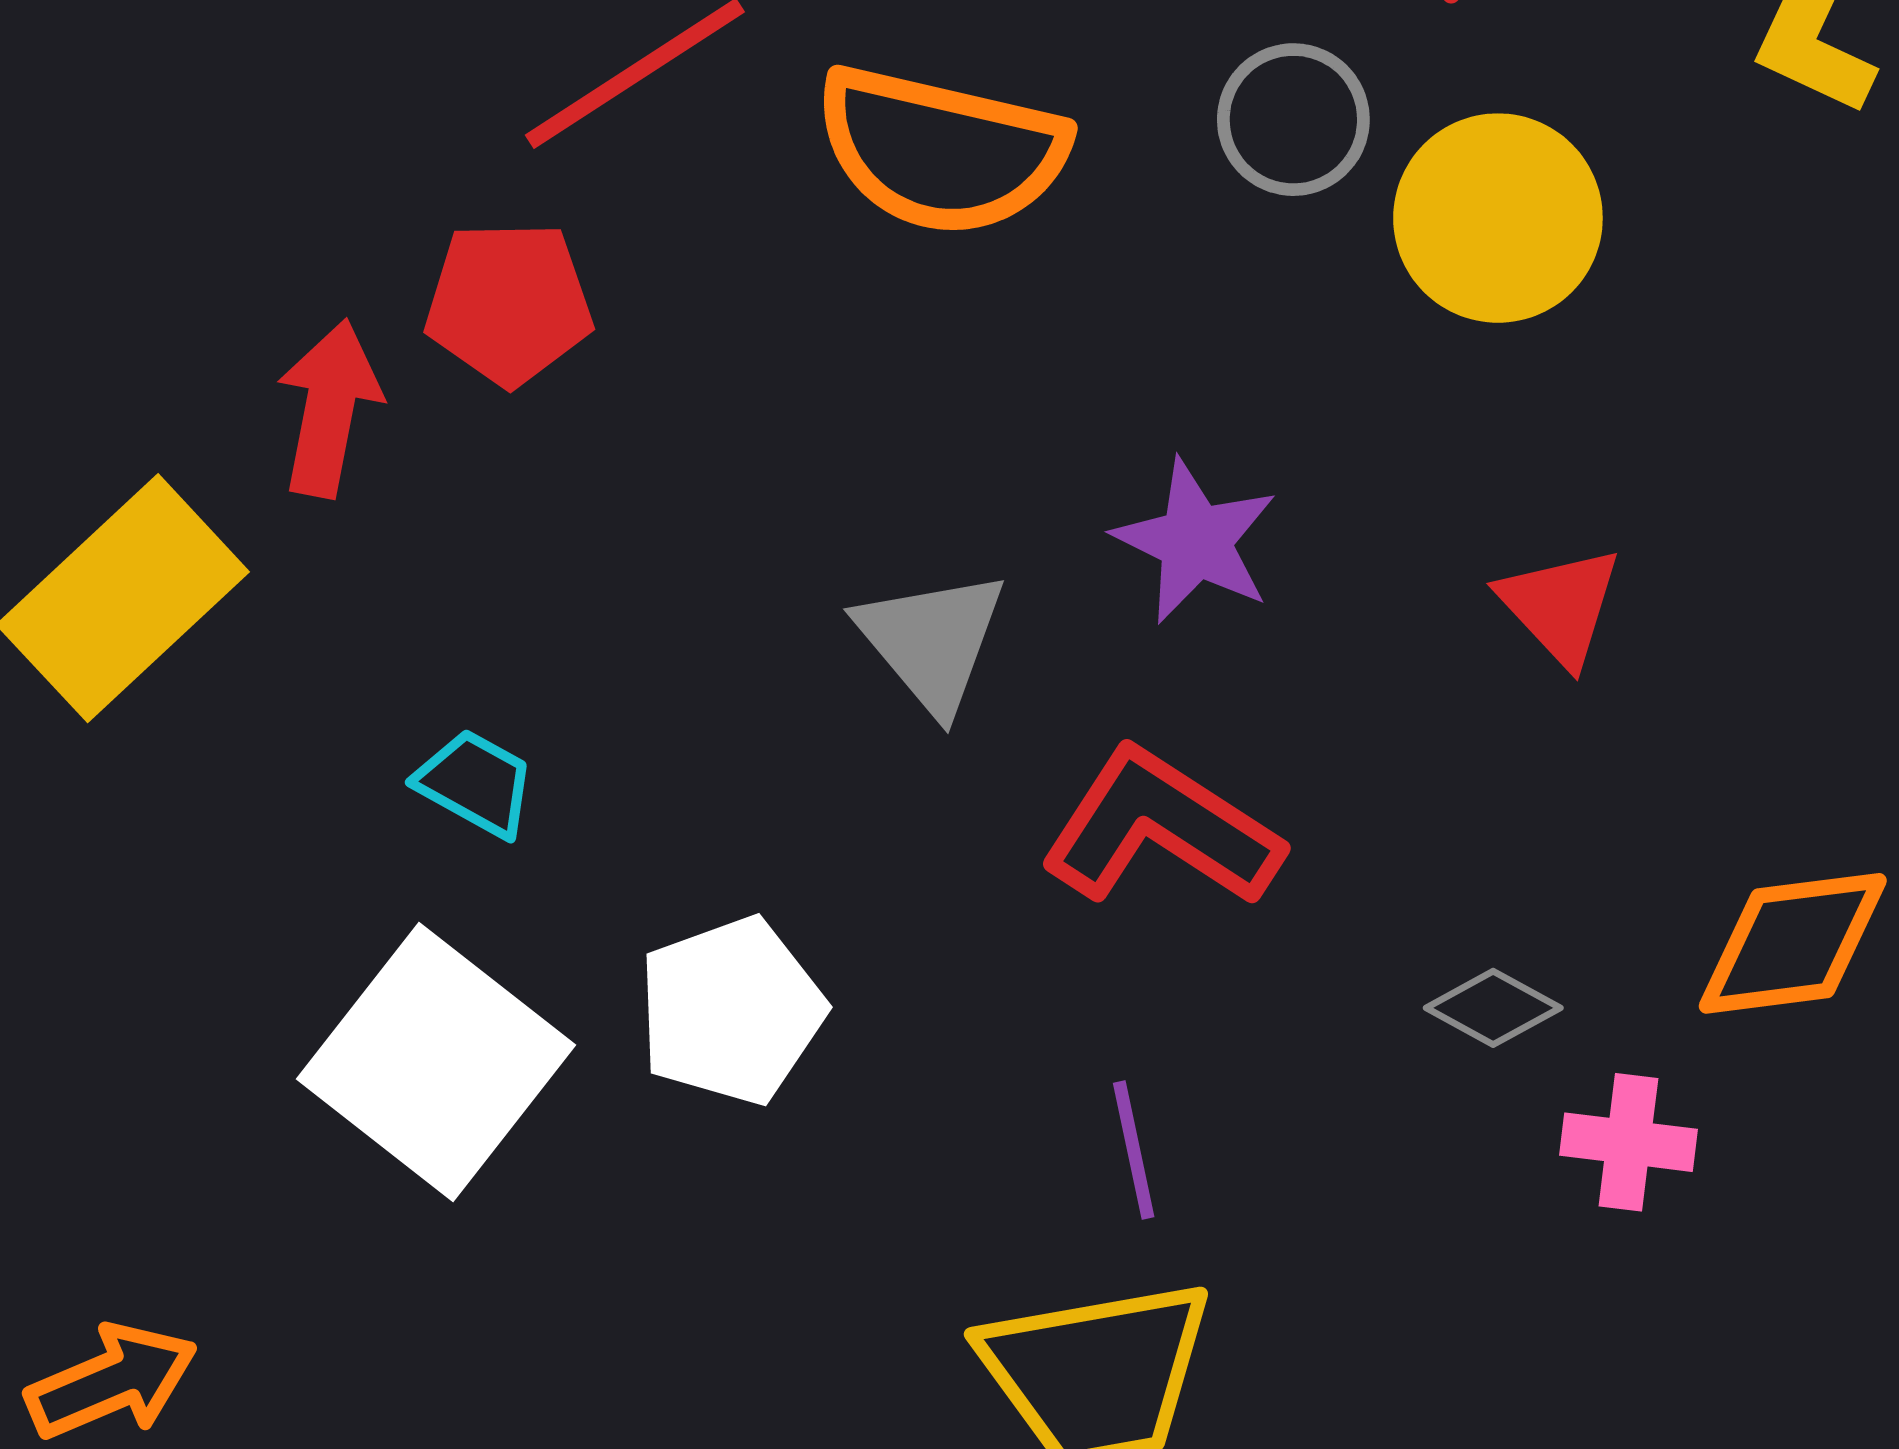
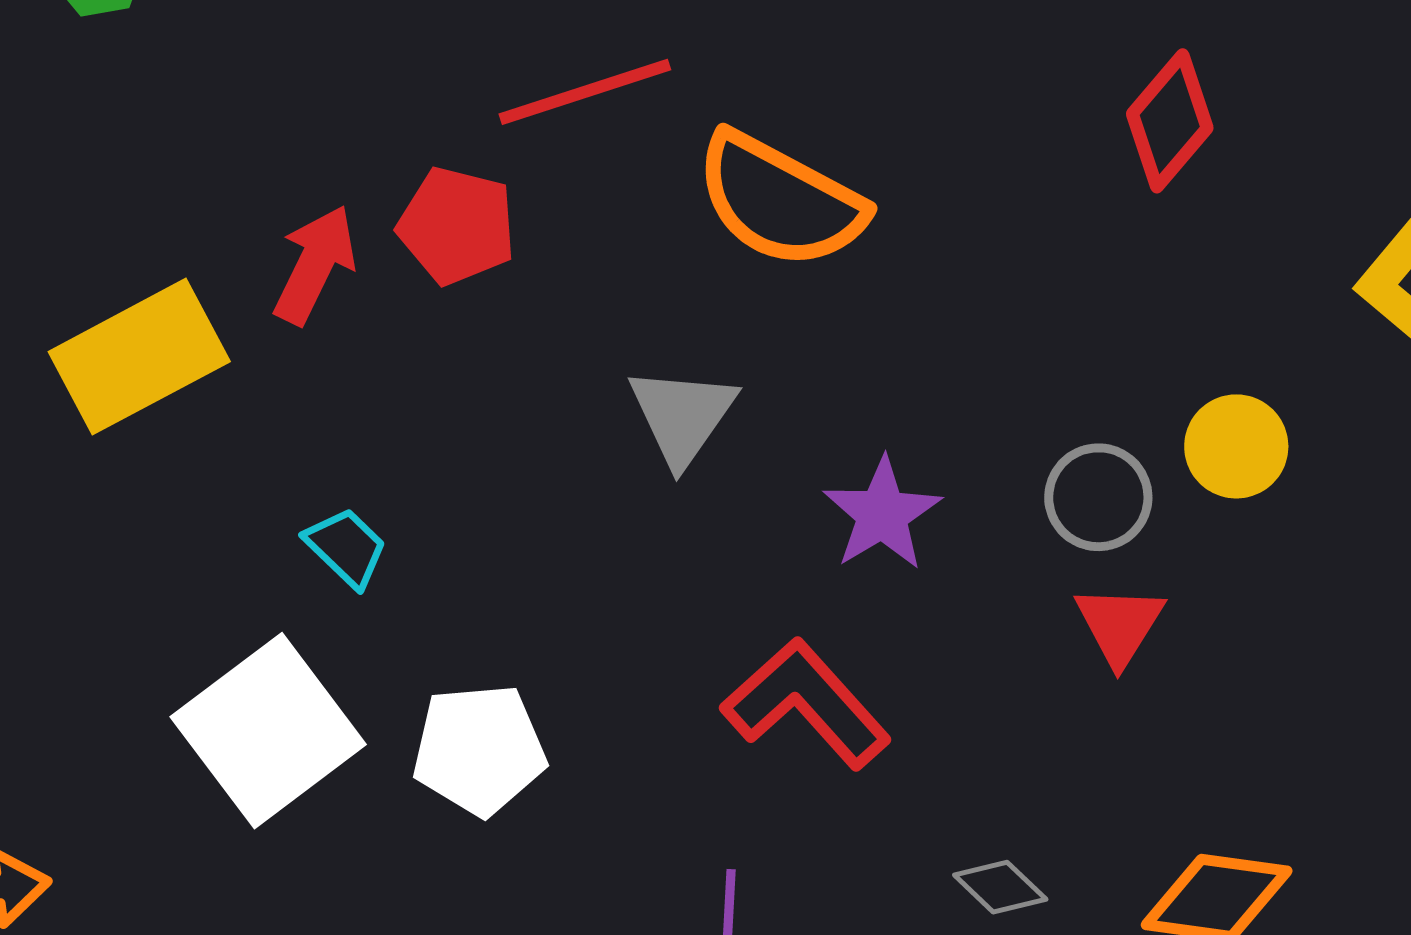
gray circle: (1293, 120) -> (1098, 497), moved
yellow circle: (1498, 218) -> (1236, 446), moved, size x0.7
gray triangle: (932, 641) -> (682, 416), moved

